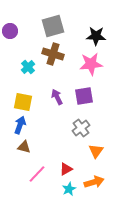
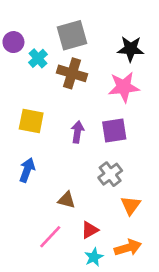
cyan cross: (28, 67) -> (38, 58), moved
purple arrow: (57, 97) -> (77, 132), turned 35
yellow square: (23, 102) -> (31, 121), moved
brown triangle: (24, 147) -> (67, 200), moved

